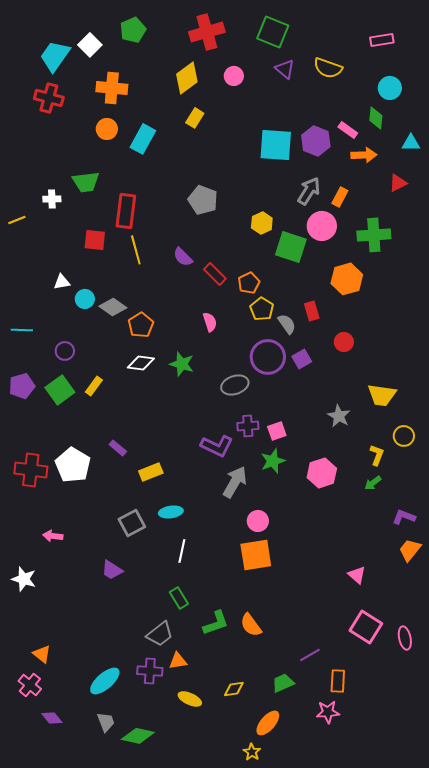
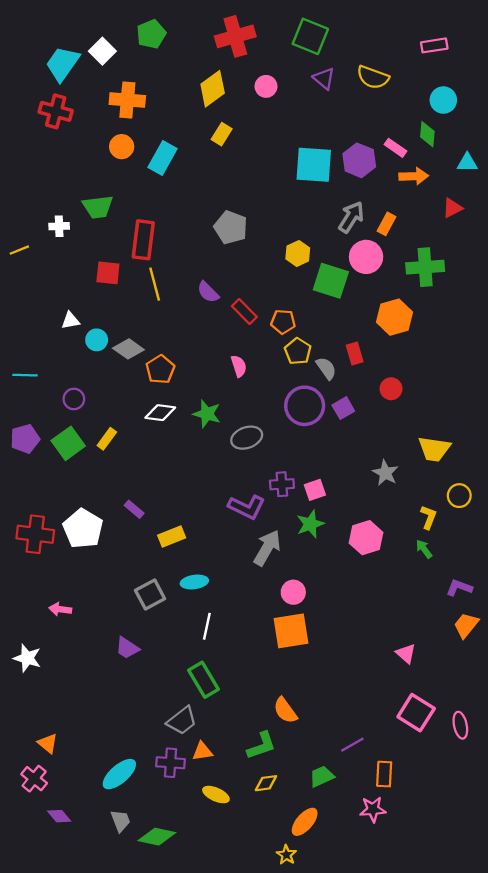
orange pentagon: (249, 283) -> (283, 322), turned 30
gray ellipse: (235, 385) -> (247, 438), moved
green arrow: (373, 483) -> (424, 549), turned 90
green rectangle: (179, 598) -> (203, 680), size x1.4
green L-shape: (216, 623) -> (261, 746), moved

